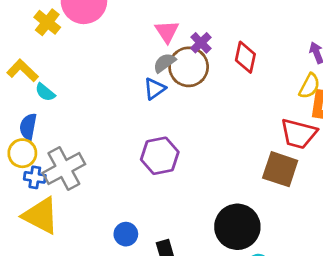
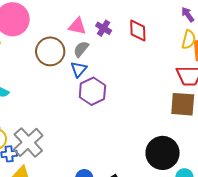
pink triangle: (167, 32) -> (77, 26), turned -30
brown circle: (189, 67) -> (50, 51), moved
purple hexagon: (160, 156) -> (92, 91), moved

